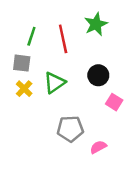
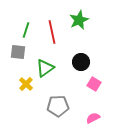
yellow cross: (24, 89) -> (26, 84), moved
pink semicircle: (98, 147) -> (93, 118), moved

